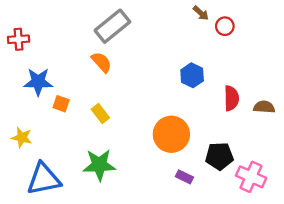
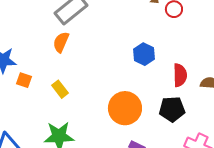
orange semicircle: (102, 62) -> (61, 42), turned -115
black pentagon: (219, 156) -> (172, 109), moved

